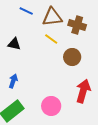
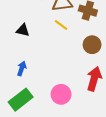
brown circle: (72, 57) -> (92, 45), moved

